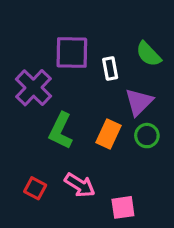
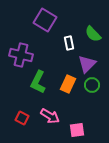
purple square: (72, 53) -> (45, 20), moved, turned 30
purple cross: (33, 88) -> (21, 55), turned -30

